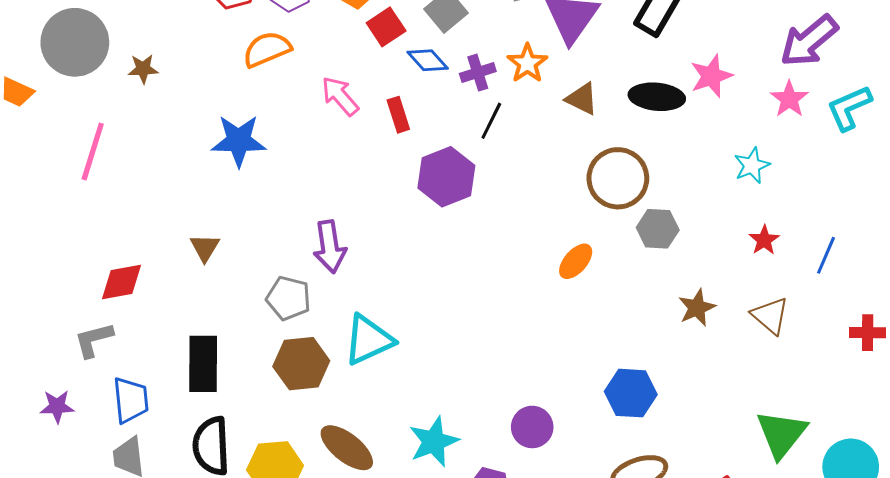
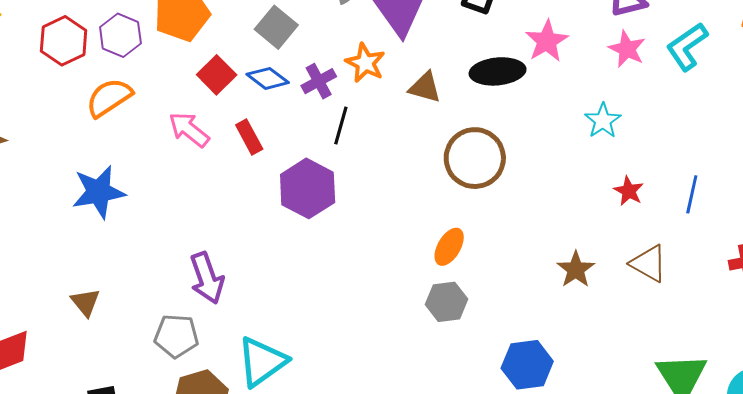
red square: (386, 27) -> (217, 75), moved
gray hexagon: (658, 229) -> (447, 302), moved

